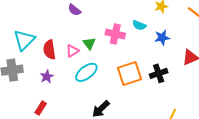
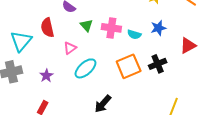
cyan semicircle: (139, 25) -> (134, 34), moved
green triangle: (89, 43) -> (86, 25), moved
red semicircle: (49, 50) -> (47, 28), moved

